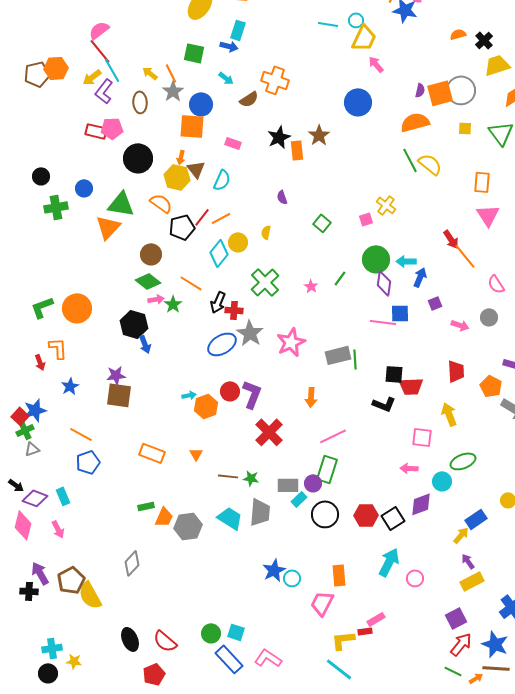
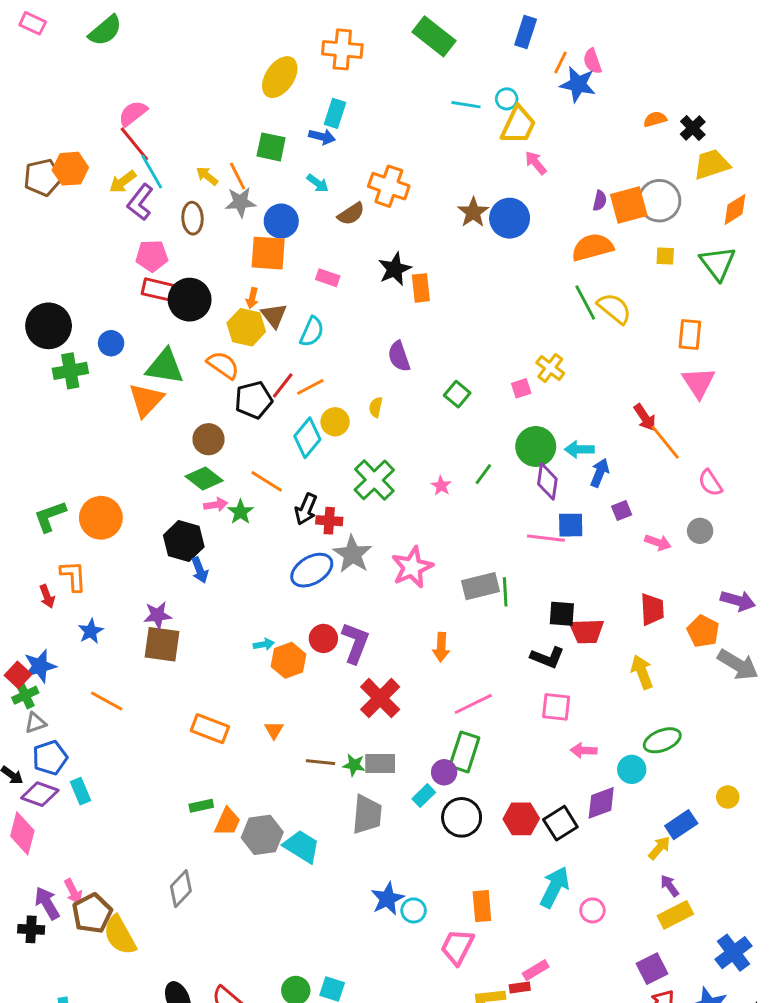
gray star: (173, 91) -> (240, 202), turned 30
red rectangle: (96, 131) -> (158, 289), moved
brown star: (319, 135) -> (473, 212), moved
black circle: (41, 176) -> (49, 326), size x1.8
purple semicircle: (282, 197) -> (399, 356), size x1.5
pink square: (422, 437) -> (556, 707), moved
blue pentagon: (88, 462) -> (50, 758), moved
gray rectangle: (288, 485) -> (380, 764), moved
cyan trapezoid: (230, 518) -> (302, 846), moved
pink arrow: (58, 529) -> (73, 892), moved

